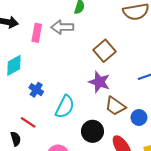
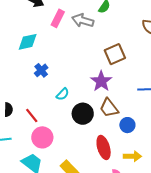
cyan semicircle: (65, 107) -> (63, 94), size x0.6
red line: (28, 122) -> (32, 115), moved
black circle: (92, 131) -> (83, 114), moved

